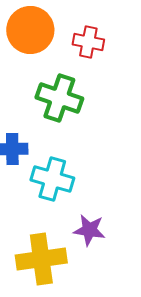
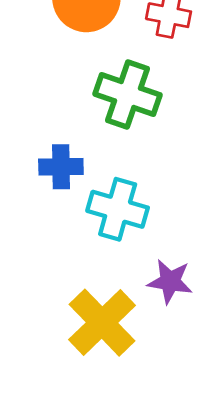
yellow cross: (41, 259) -> (102, 323), turned -36

